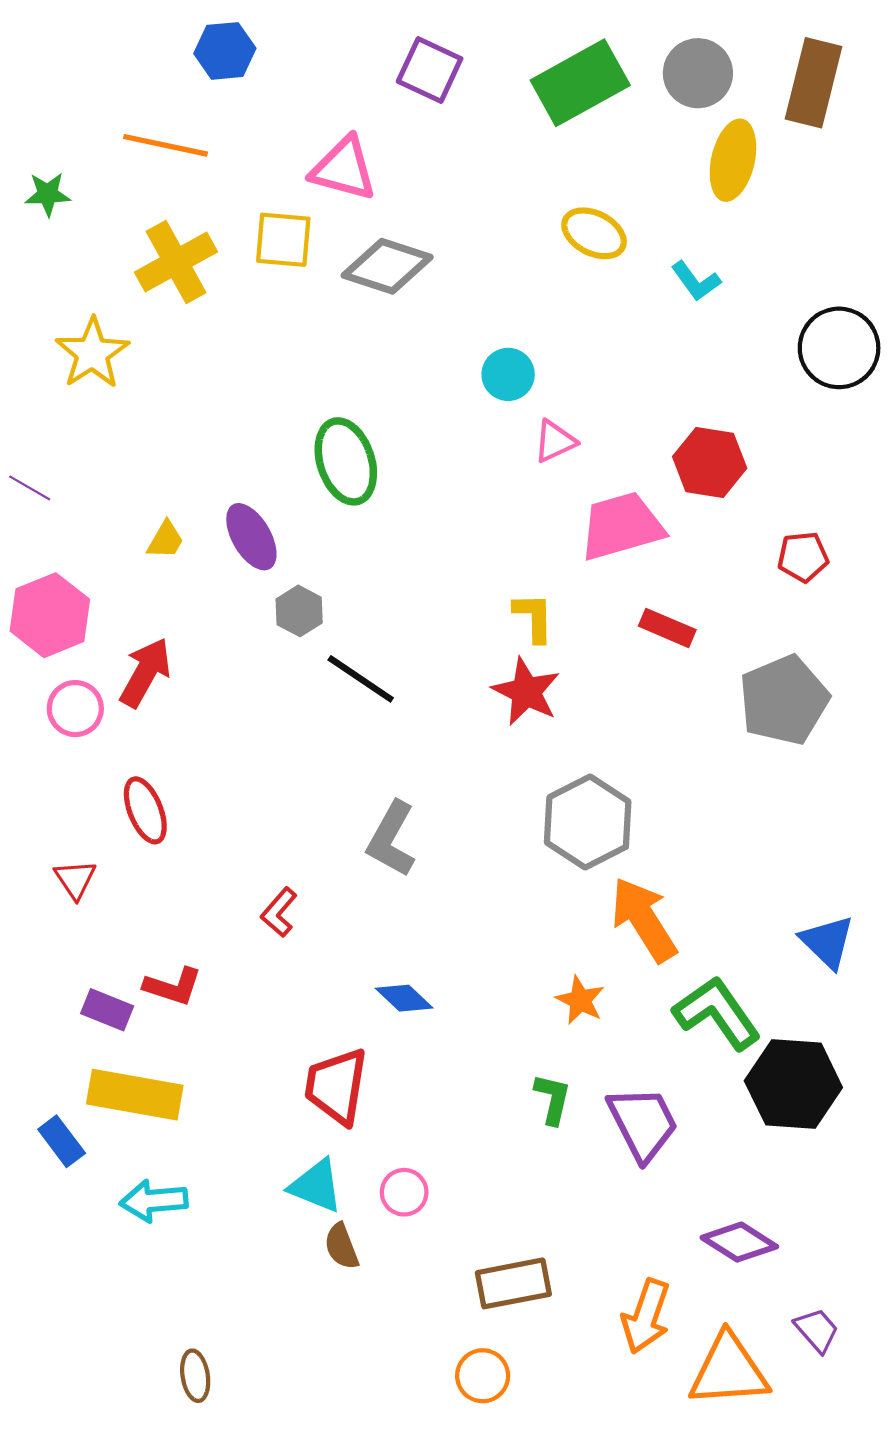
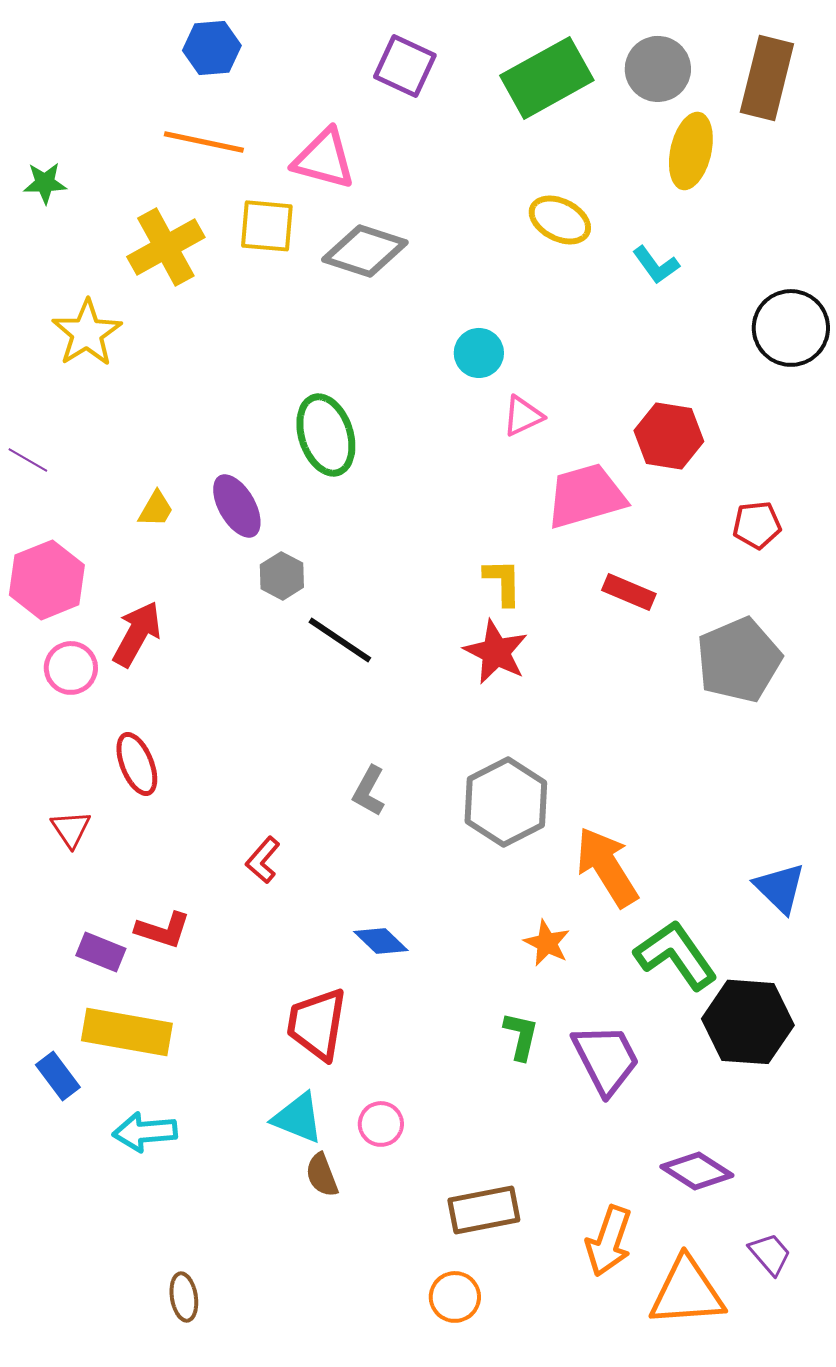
orange line: (165, 145) -> (204, 142), moved
gray hexagon: (588, 822) -> (506, 802), moved
gray L-shape: (391, 839) -> (369, 791), size x0.7

